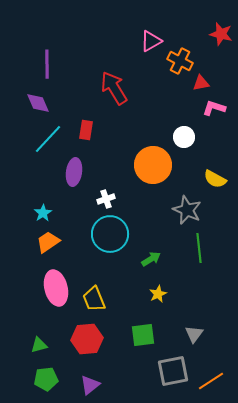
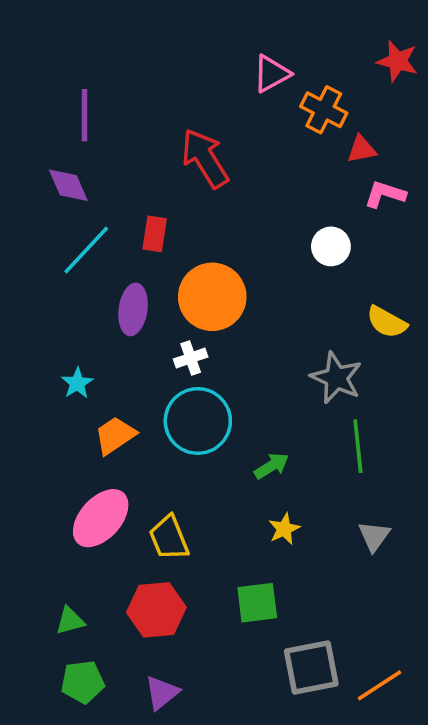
orange circle: (153, 165) -> (212, 297), moved
orange trapezoid: (48, 242) -> (115, 435), moved
pink ellipse: (56, 288) -> (101, 518), turned 56
gray triangle: (194, 334) -> (374, 536), moved

